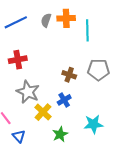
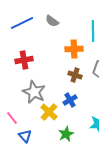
orange cross: (66, 18) -> (74, 49), moved
gray semicircle: (46, 20) -> (52, 21), turned -72

